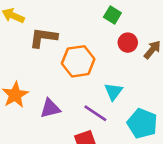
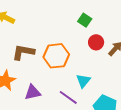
brown L-shape: (43, 38) -> (23, 52), moved

